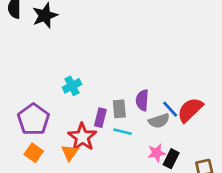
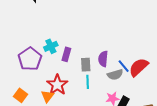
purple rectangle: (100, 118) -> (66, 54), moved
purple pentagon: (33, 119) -> (30, 59), moved
cyan line: (123, 132) -> (88, 82), turned 72

